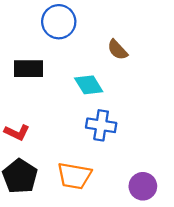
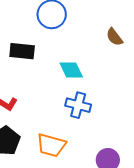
brown semicircle: (118, 50) -> (114, 37), moved

